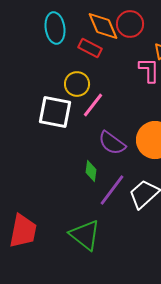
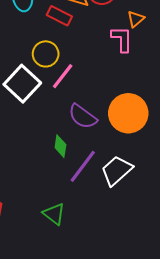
white square: (55, 112) -> (22, 84), turned 32
green triangle: (85, 235) -> (54, 214), size x0.7

